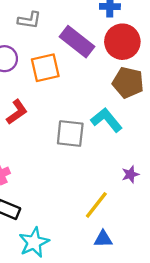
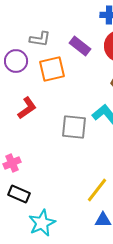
gray L-shape: (29, 20) -> (40, 39), moved
purple rectangle: (77, 42) -> (80, 46), size x0.7

